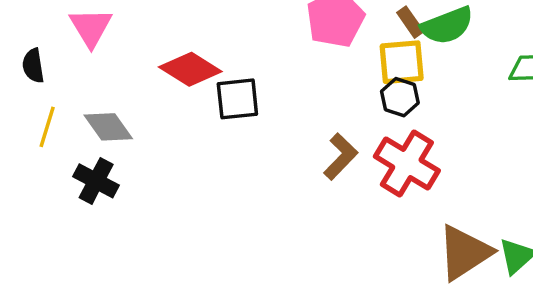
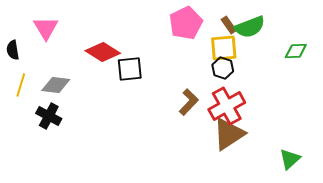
gray diamond: (108, 127) -> (56, 85), turned -48
red cross: (407, 164) -> (227, 106), turned 30
brown triangle: (464, 253) -> (229, 134), moved

